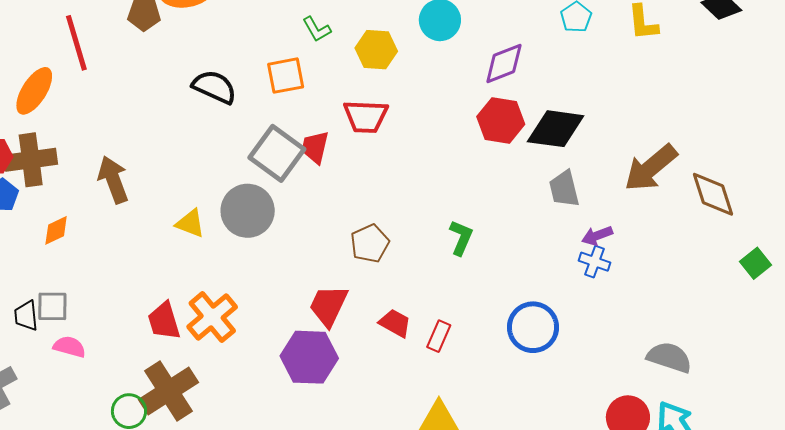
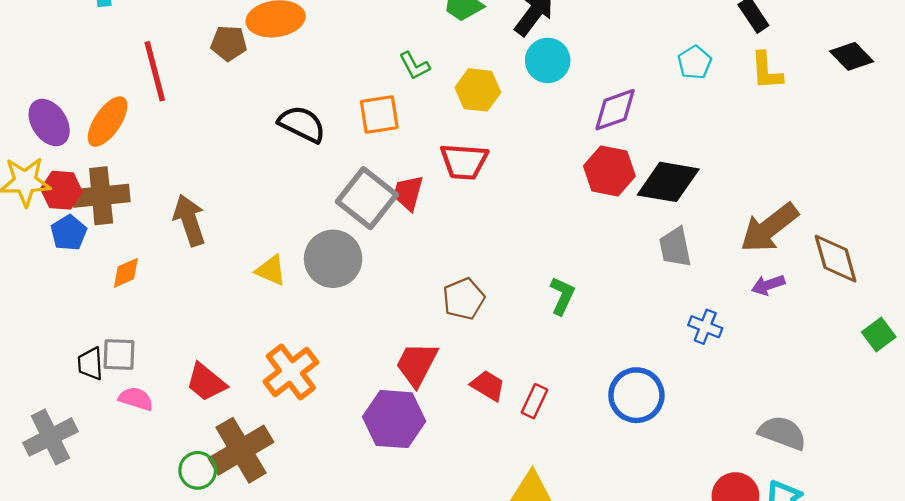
purple arrow: (597, 236) -> (768, 285), moved
red trapezoid: (164, 321) -> (206, 382), moved, turned -36

